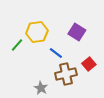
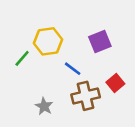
purple square: (77, 32) -> (100, 41), turned 36
gray star: (41, 88) -> (44, 106), moved

